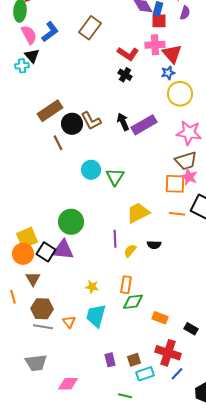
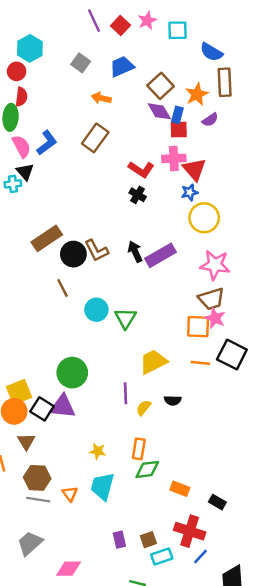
purple semicircle: (185, 13) -> (210, 120), turned 40
brown line: (58, 143) -> (63, 288), moved
gray trapezoid: (36, 363) -> (30, 543), turned 145

